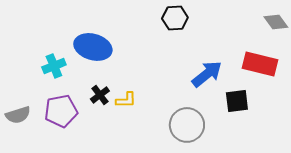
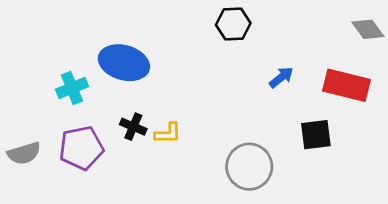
blue arrow: (207, 74) -> (281, 77), moved, size x0.6
black cross: (100, 95) -> (133, 127), turned -30

